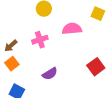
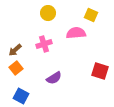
yellow square: (98, 14) -> (91, 15), moved
red square: (96, 67) -> (100, 71), turned -36

